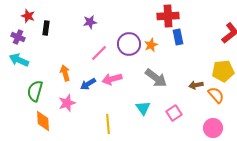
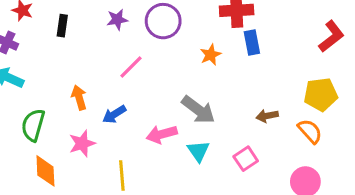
black rectangle: (46, 28) -> (62, 26), moved
purple circle: (129, 44) -> (163, 21), moved
gray arrow: (156, 78) -> (198, 110), moved
pink arrow: (112, 79) -> (162, 134), moved
brown arrow: (196, 85) -> (267, 116), moved
yellow line: (108, 124) -> (122, 176), moved

